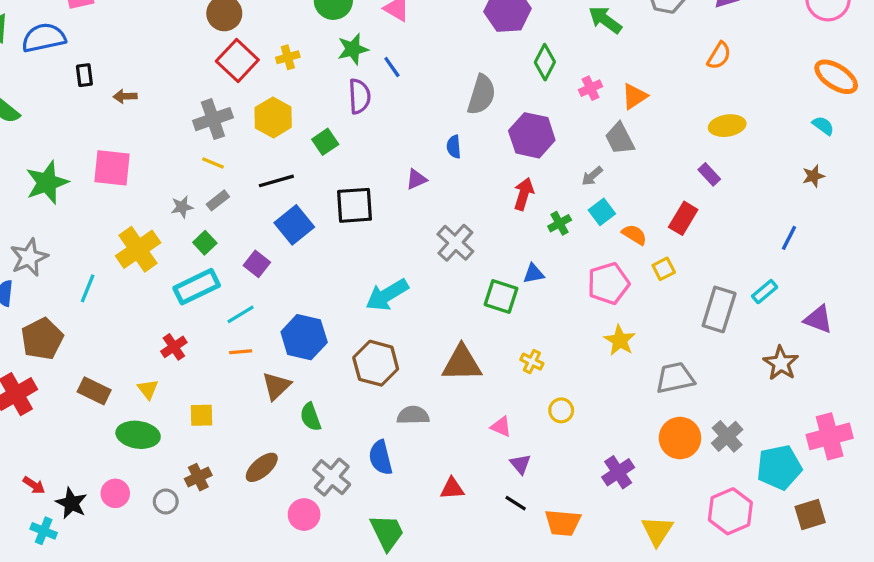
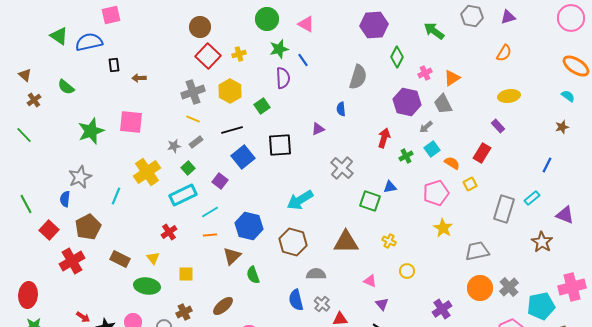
purple hexagon: (532, 135) -> (407, 102), moved
gray cross: (332, 477) -> (322, 304), moved, size x0.7

